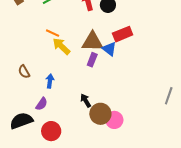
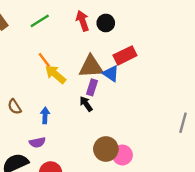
orange line: (53, 33) -> (44, 60), turned 32
black arrow: (86, 101) -> (86, 104), moved
purple semicircle: (42, 104) -> (37, 142), turned 48

